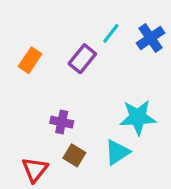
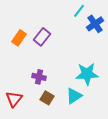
cyan line: (111, 33) -> (79, 11), moved
purple rectangle: (82, 59) -> (42, 37), moved
red triangle: (35, 170) -> (14, 99), moved

